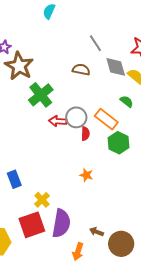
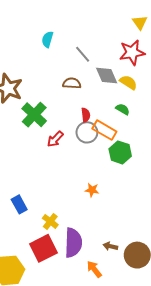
cyan semicircle: (49, 11) -> (47, 39), moved
gray circle: (76, 117) -> (87, 132), moved
red arrow: (58, 121) -> (55, 139), turned -42
red semicircle: (85, 134) -> (86, 115), moved
orange arrow: (78, 252) -> (94, 269), turned 132

